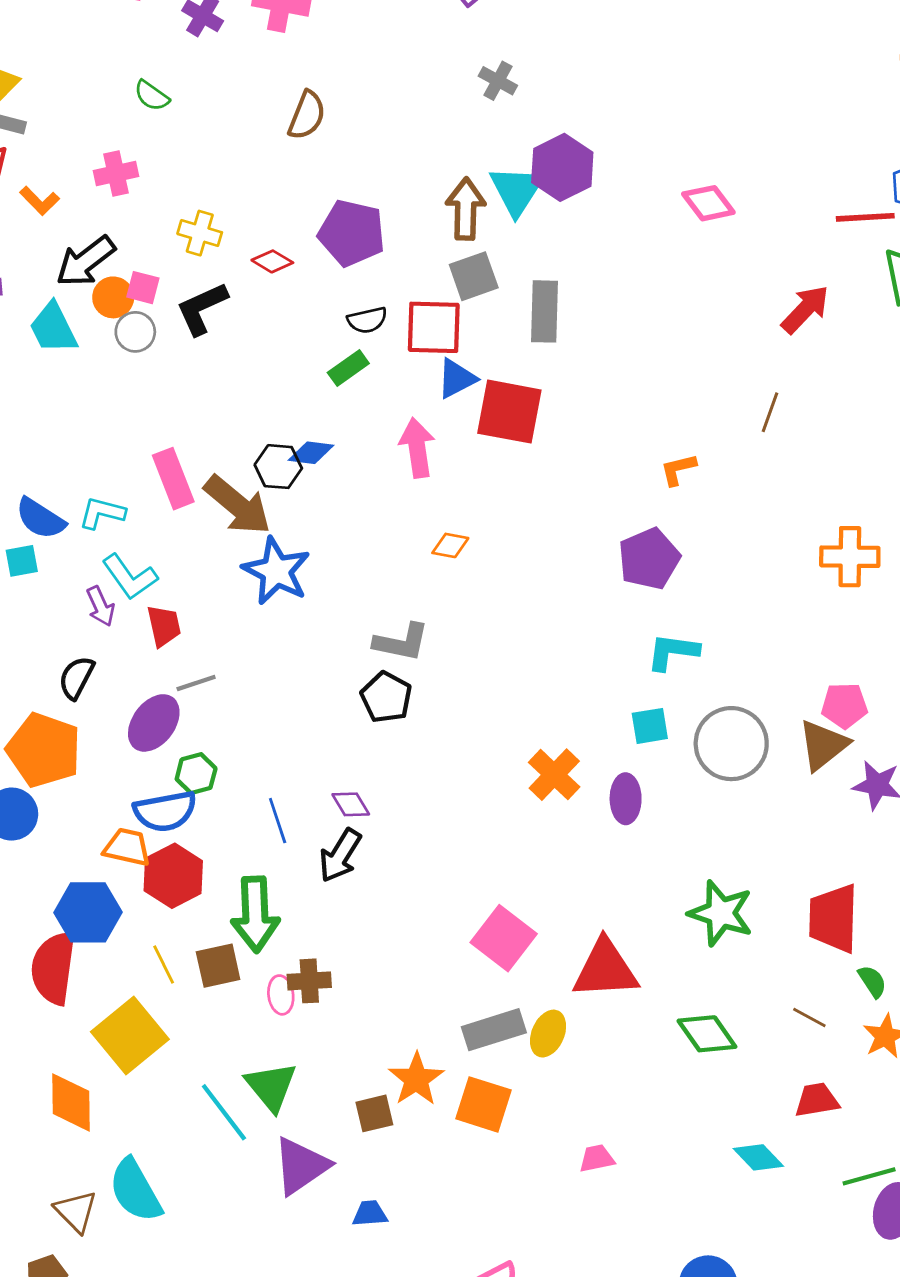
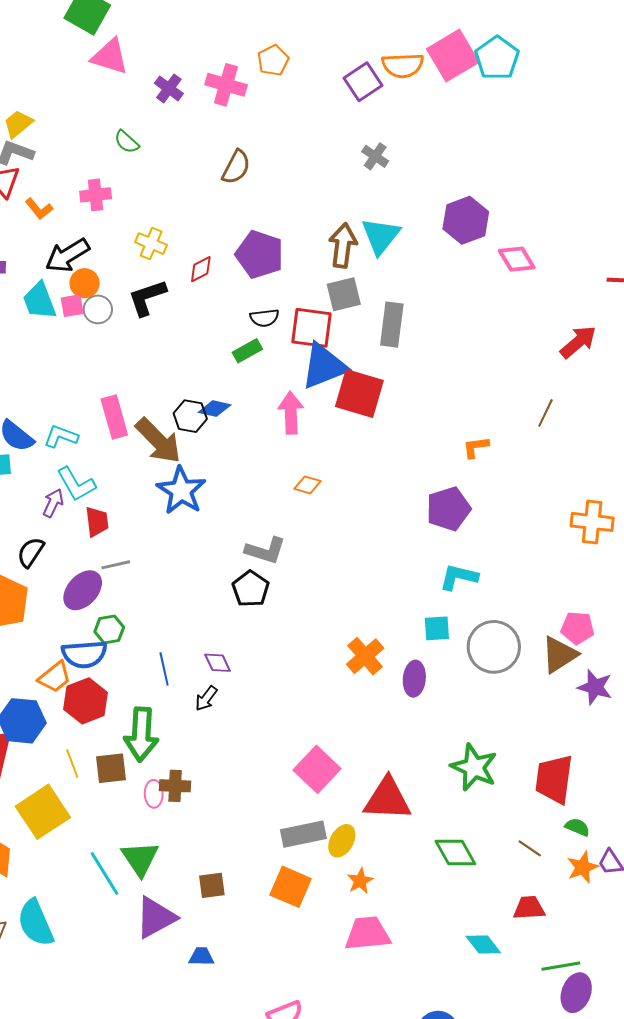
purple hexagon: (562, 167) -> (466, 220), moved
red diamond: (272, 261) -> (201, 269), turned -64
pink square: (143, 288) -> (72, 306), moved, turned -30
blue triangle: (457, 379) -> (324, 366), size x1.6
purple arrow: (101, 606) -> (53, 503), turned -136
orange trapezoid: (127, 847) -> (55, 677), turned 123
black arrow: (340, 855) -> (206, 698), size x0.7
green semicircle: (872, 981) -> (577, 827), turned -40
orange star: (416, 1079) -> (360, 881), moved, size x0.7
pink trapezoid: (597, 1158) -> (368, 934), size x1.8

